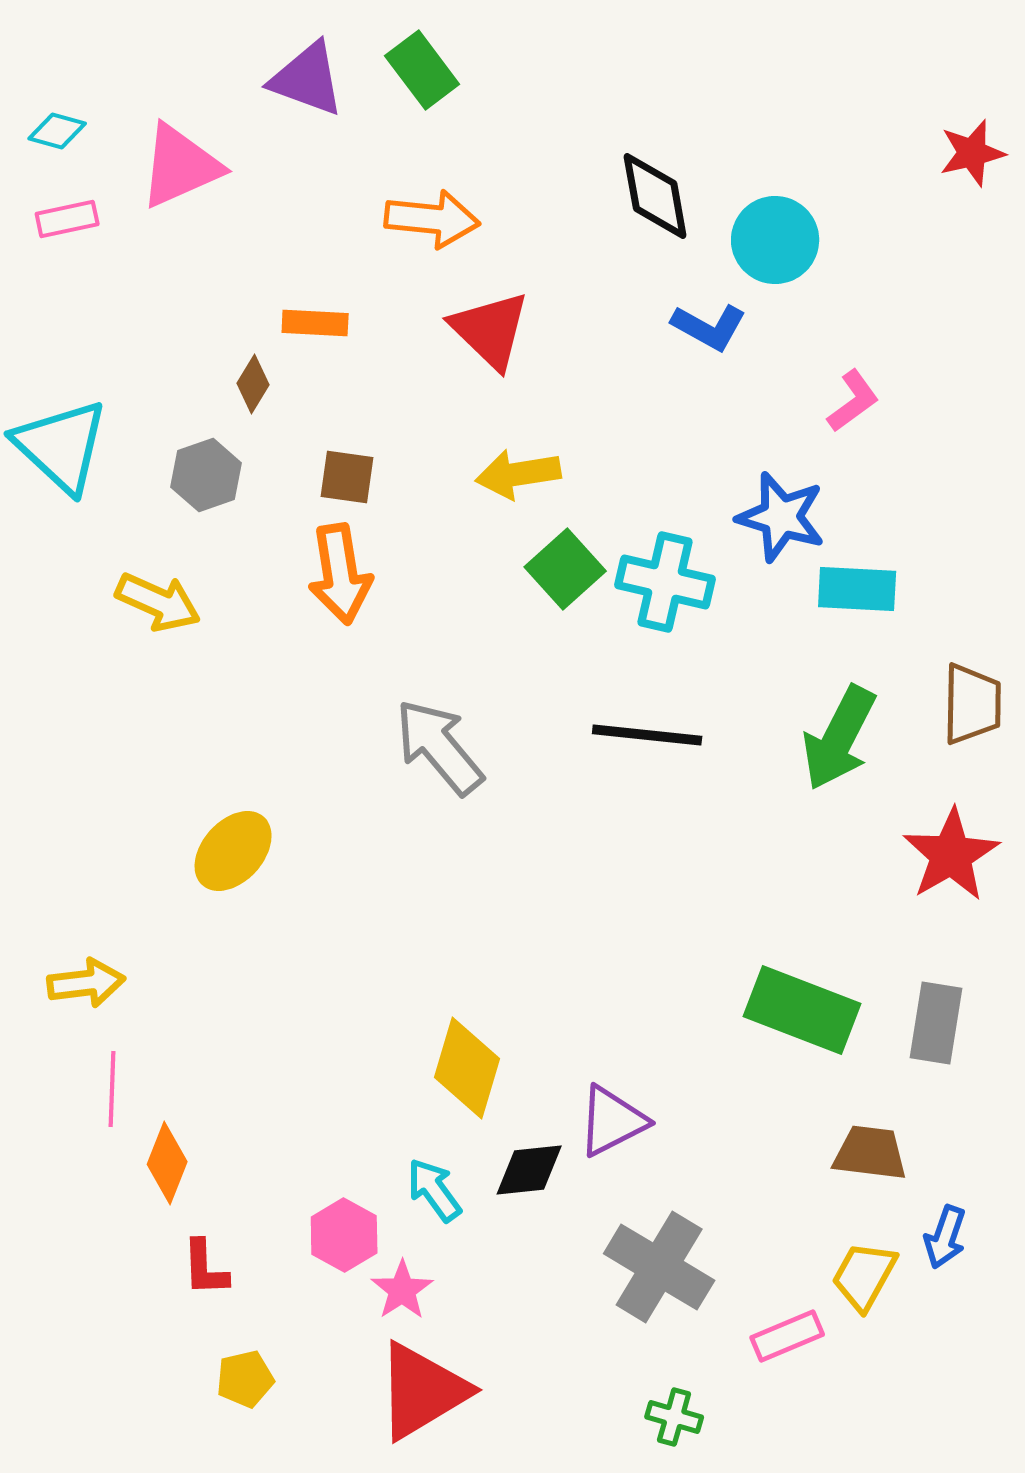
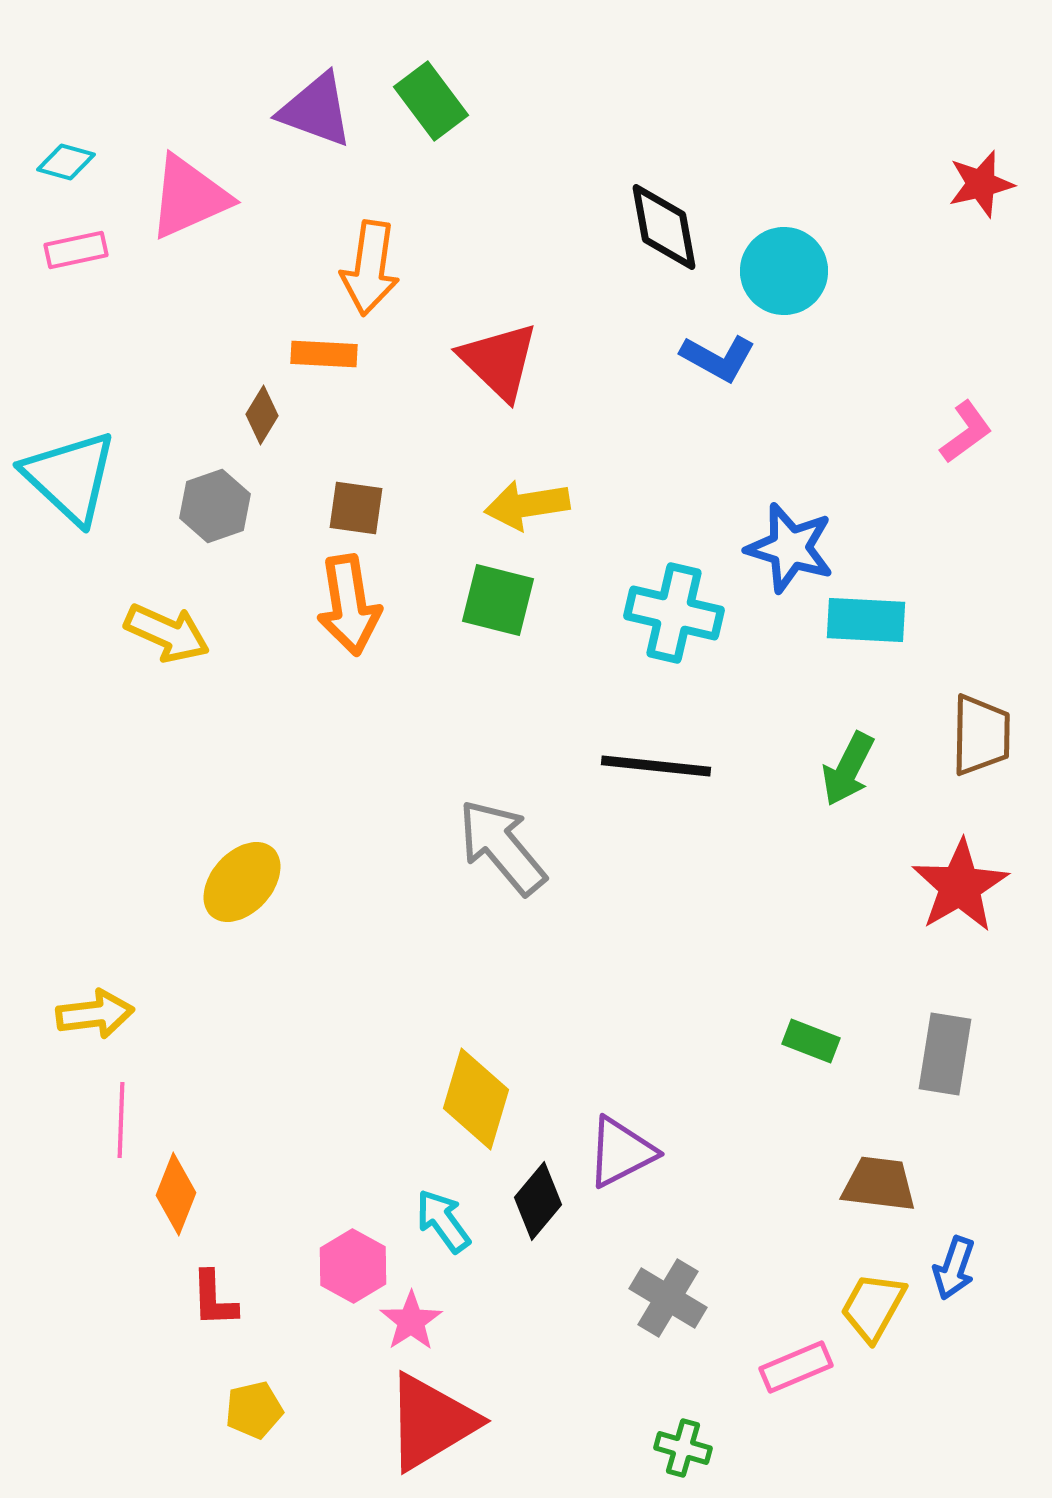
orange arrow: (432, 219) -> (370, 268), moved, turned 92
pink L-shape: (853, 401) -> (966, 432), moved
green square: (565, 569) -> (498, 600), moved, turned -34
green arrow: (839, 738) -> (848, 769), size x0.7
gray arrow: (439, 747) -> (502, 847), moved
green rectangle: (802, 1010) -> (811, 1041), size x0.5
black diamond: (529, 1170) -> (538, 1201), turned -44
gray cross: (659, 1267) -> (668, 1298), size x0.7

